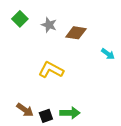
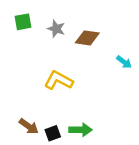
green square: (20, 19) -> (23, 22), turned 35

